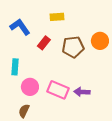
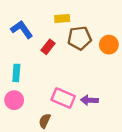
brown pentagon: (73, 47) -> (79, 38), moved
pink circle: (30, 87) -> (14, 100), moved
brown semicircle: (24, 111) -> (45, 121), moved

